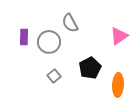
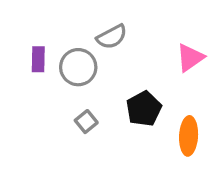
gray semicircle: (70, 23) -> (112, 37), turned -90

